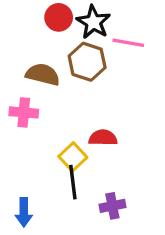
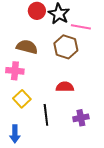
brown hexagon: (87, 62) -> (66, 47), moved
yellow square: (73, 157) -> (22, 99), moved
purple cross: (112, 206) -> (81, 118), moved

